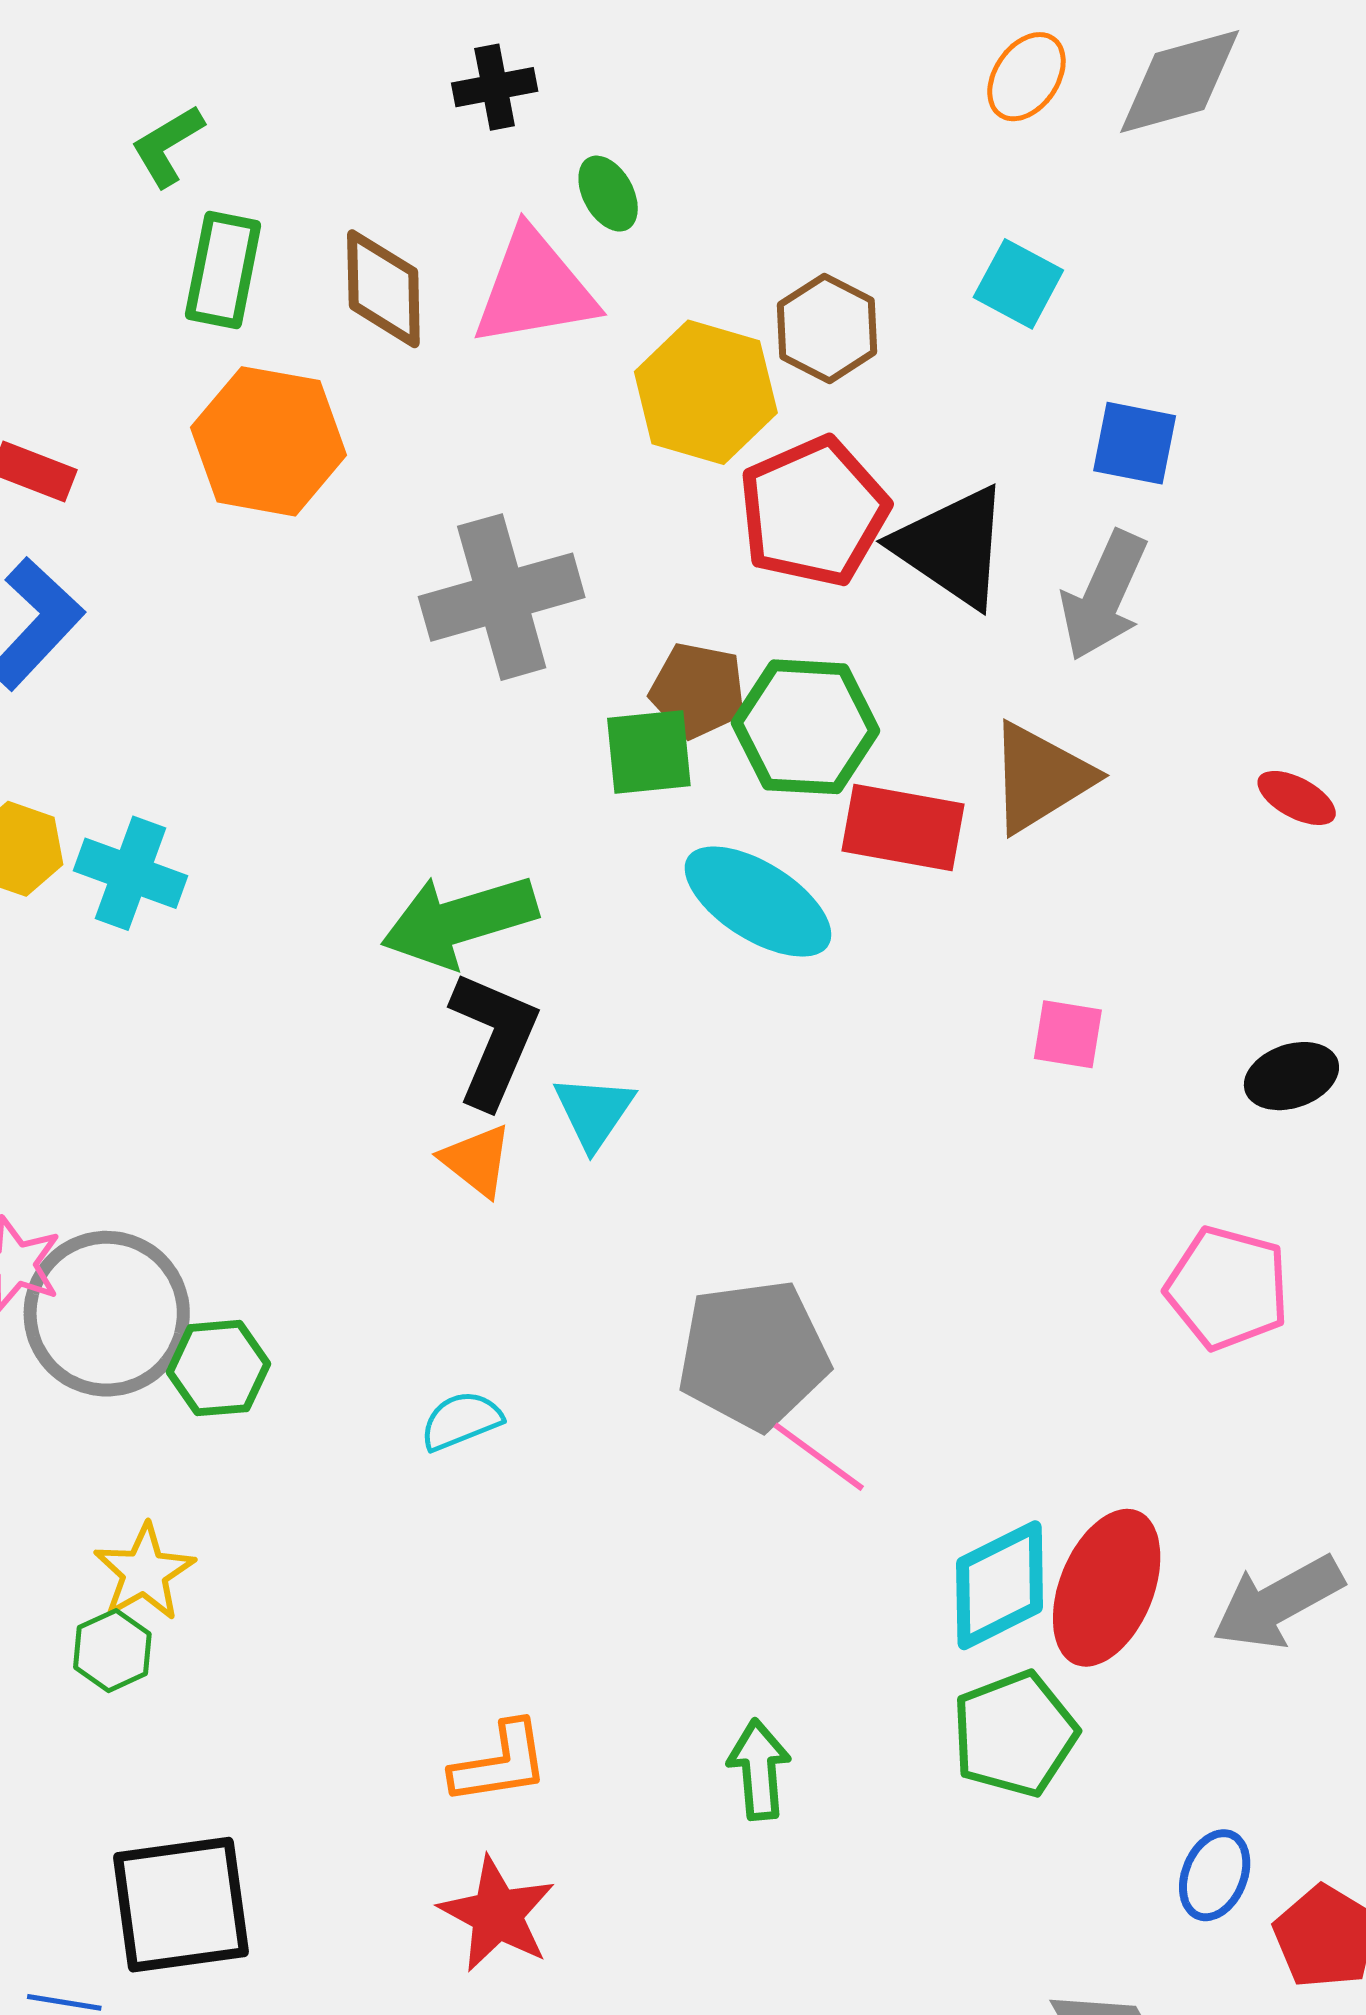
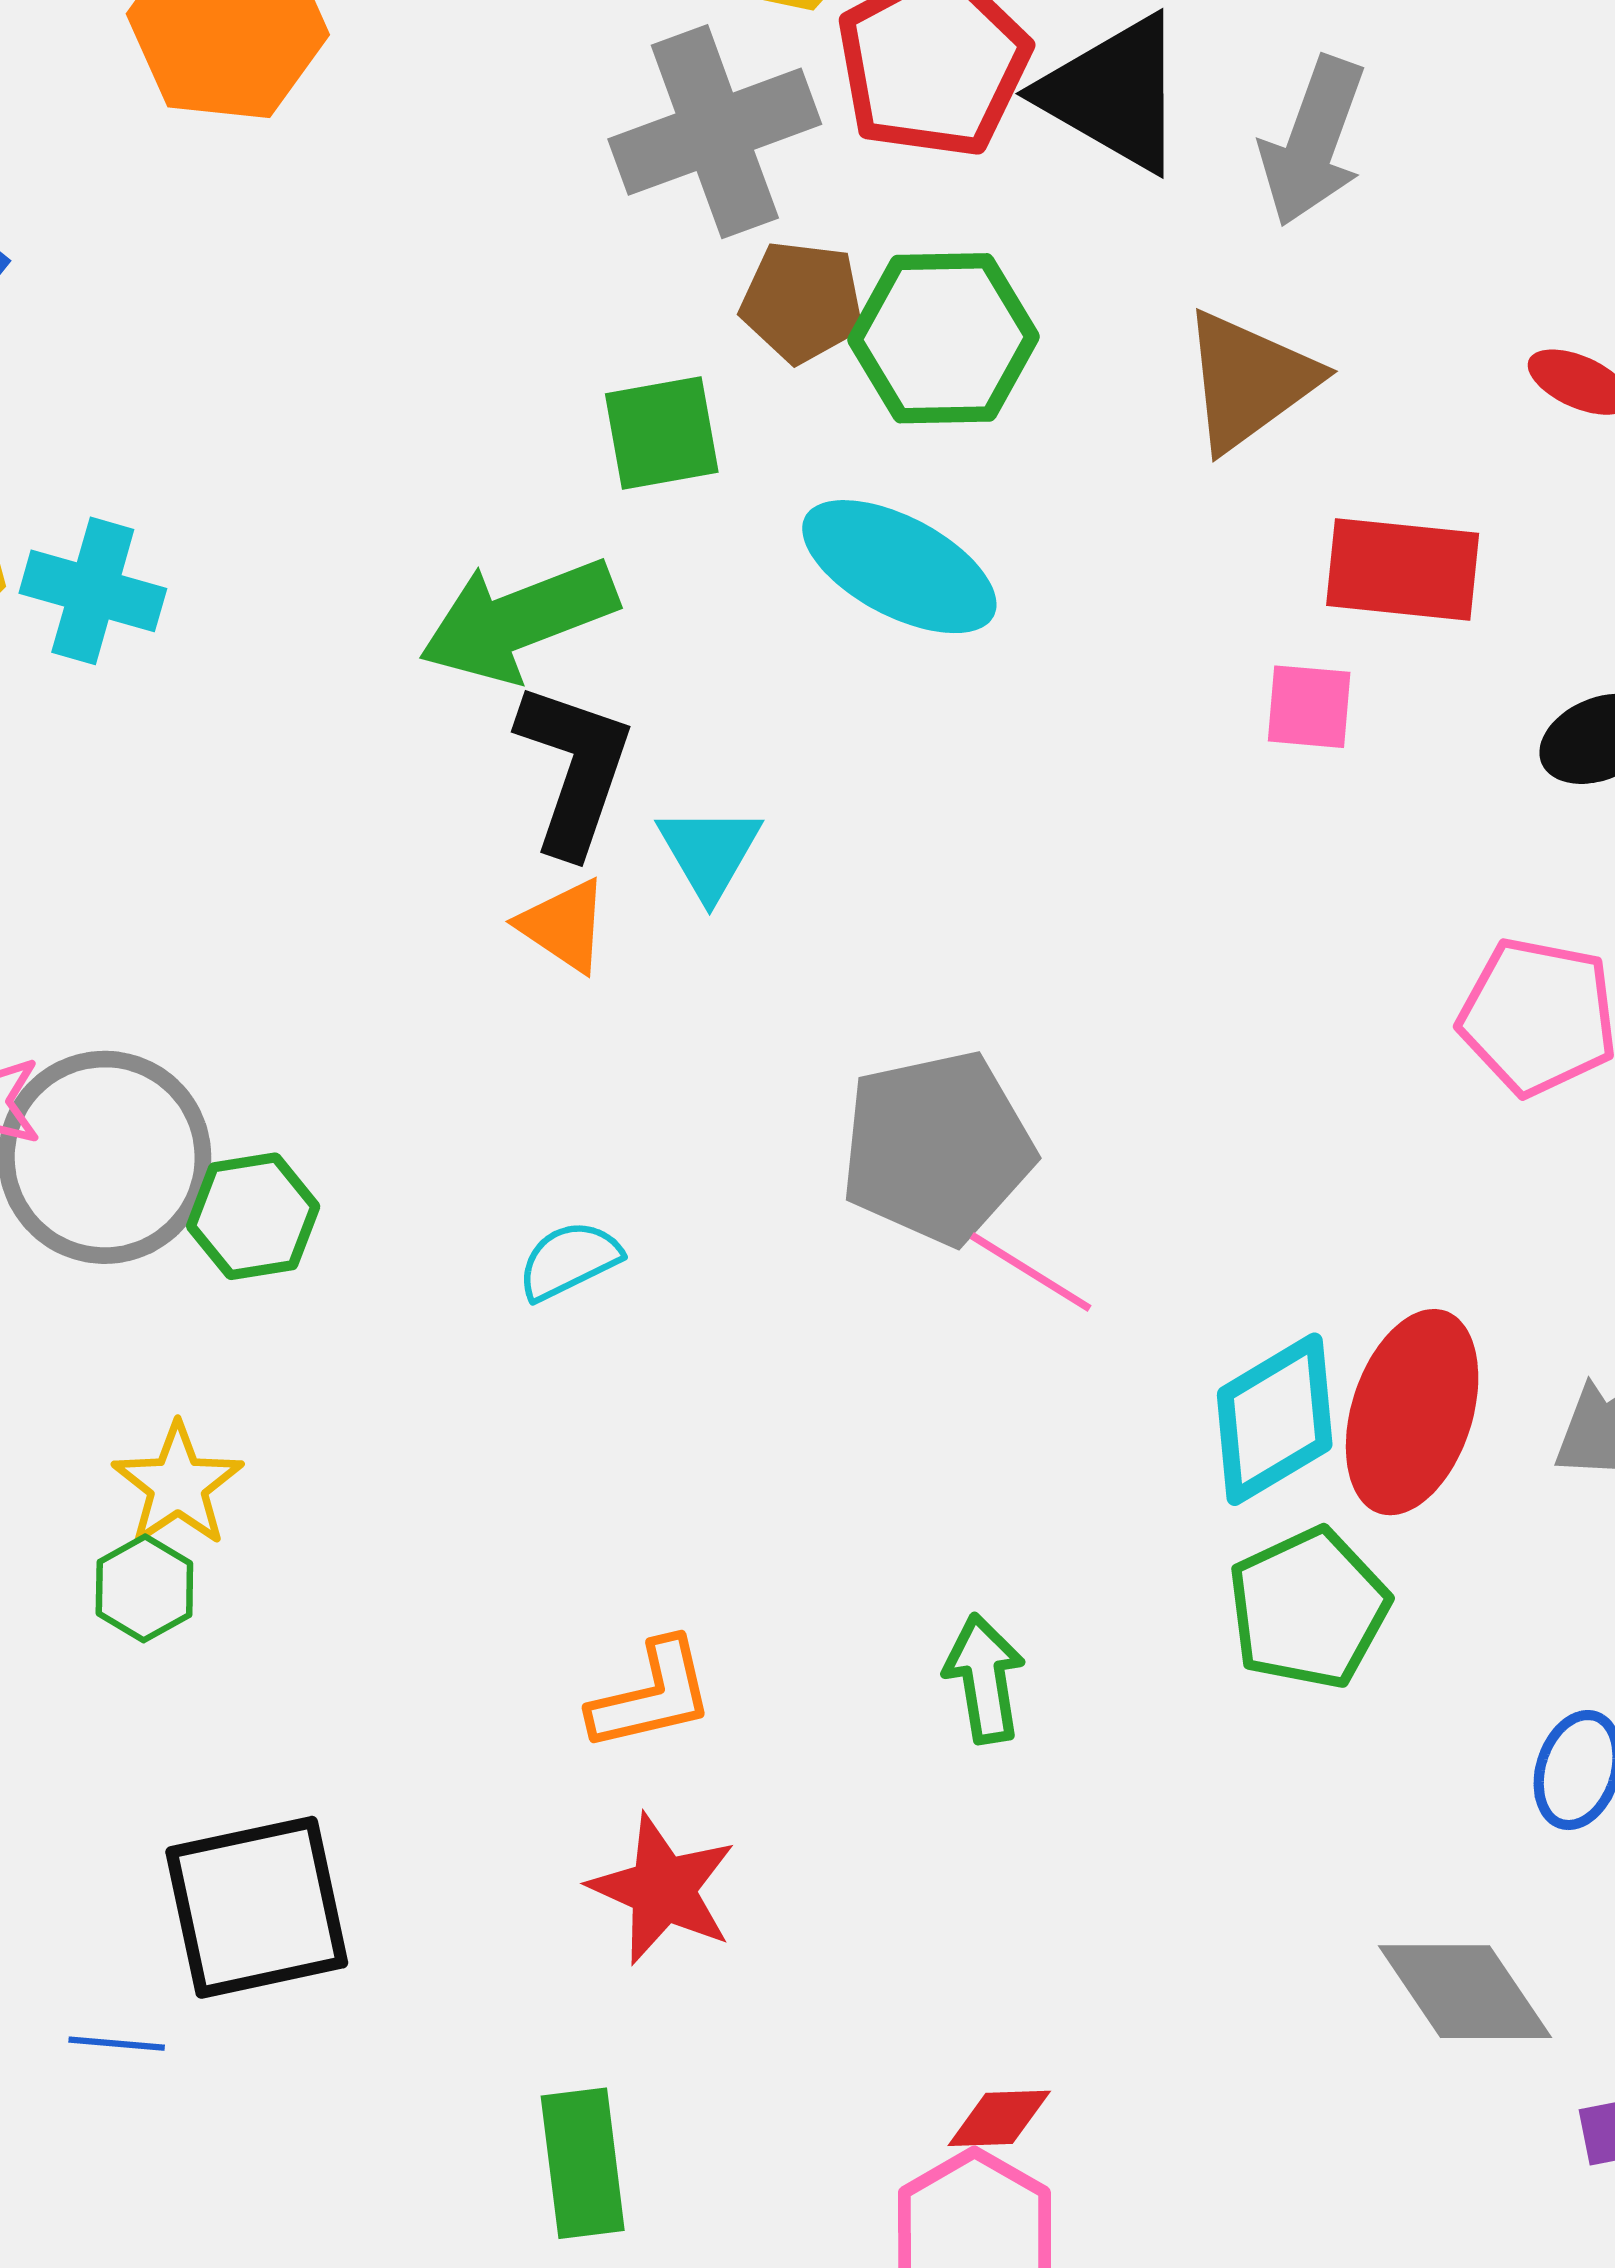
gray cross: (502, 597) -> (715, 132), moved
green square: (649, 752) -> (662, 433), moved
red rectangle: (903, 827) -> (1403, 569), moved

